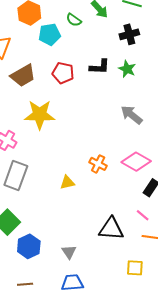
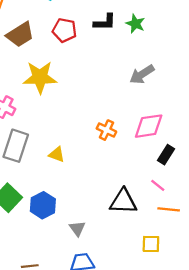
gray arrow: (132, 115) -> (142, 74), turned -70
pink diamond: (136, 162) -> (149, 126), turned -36
yellow triangle: (67, 182) -> (57, 154), moved, turned 35
blue hexagon: (29, 246) -> (43, 205), moved

